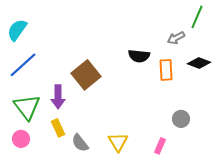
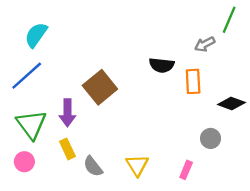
cyan semicircle: (17, 30) -> (36, 35), moved
black diamond: (199, 63) -> (231, 104), moved

